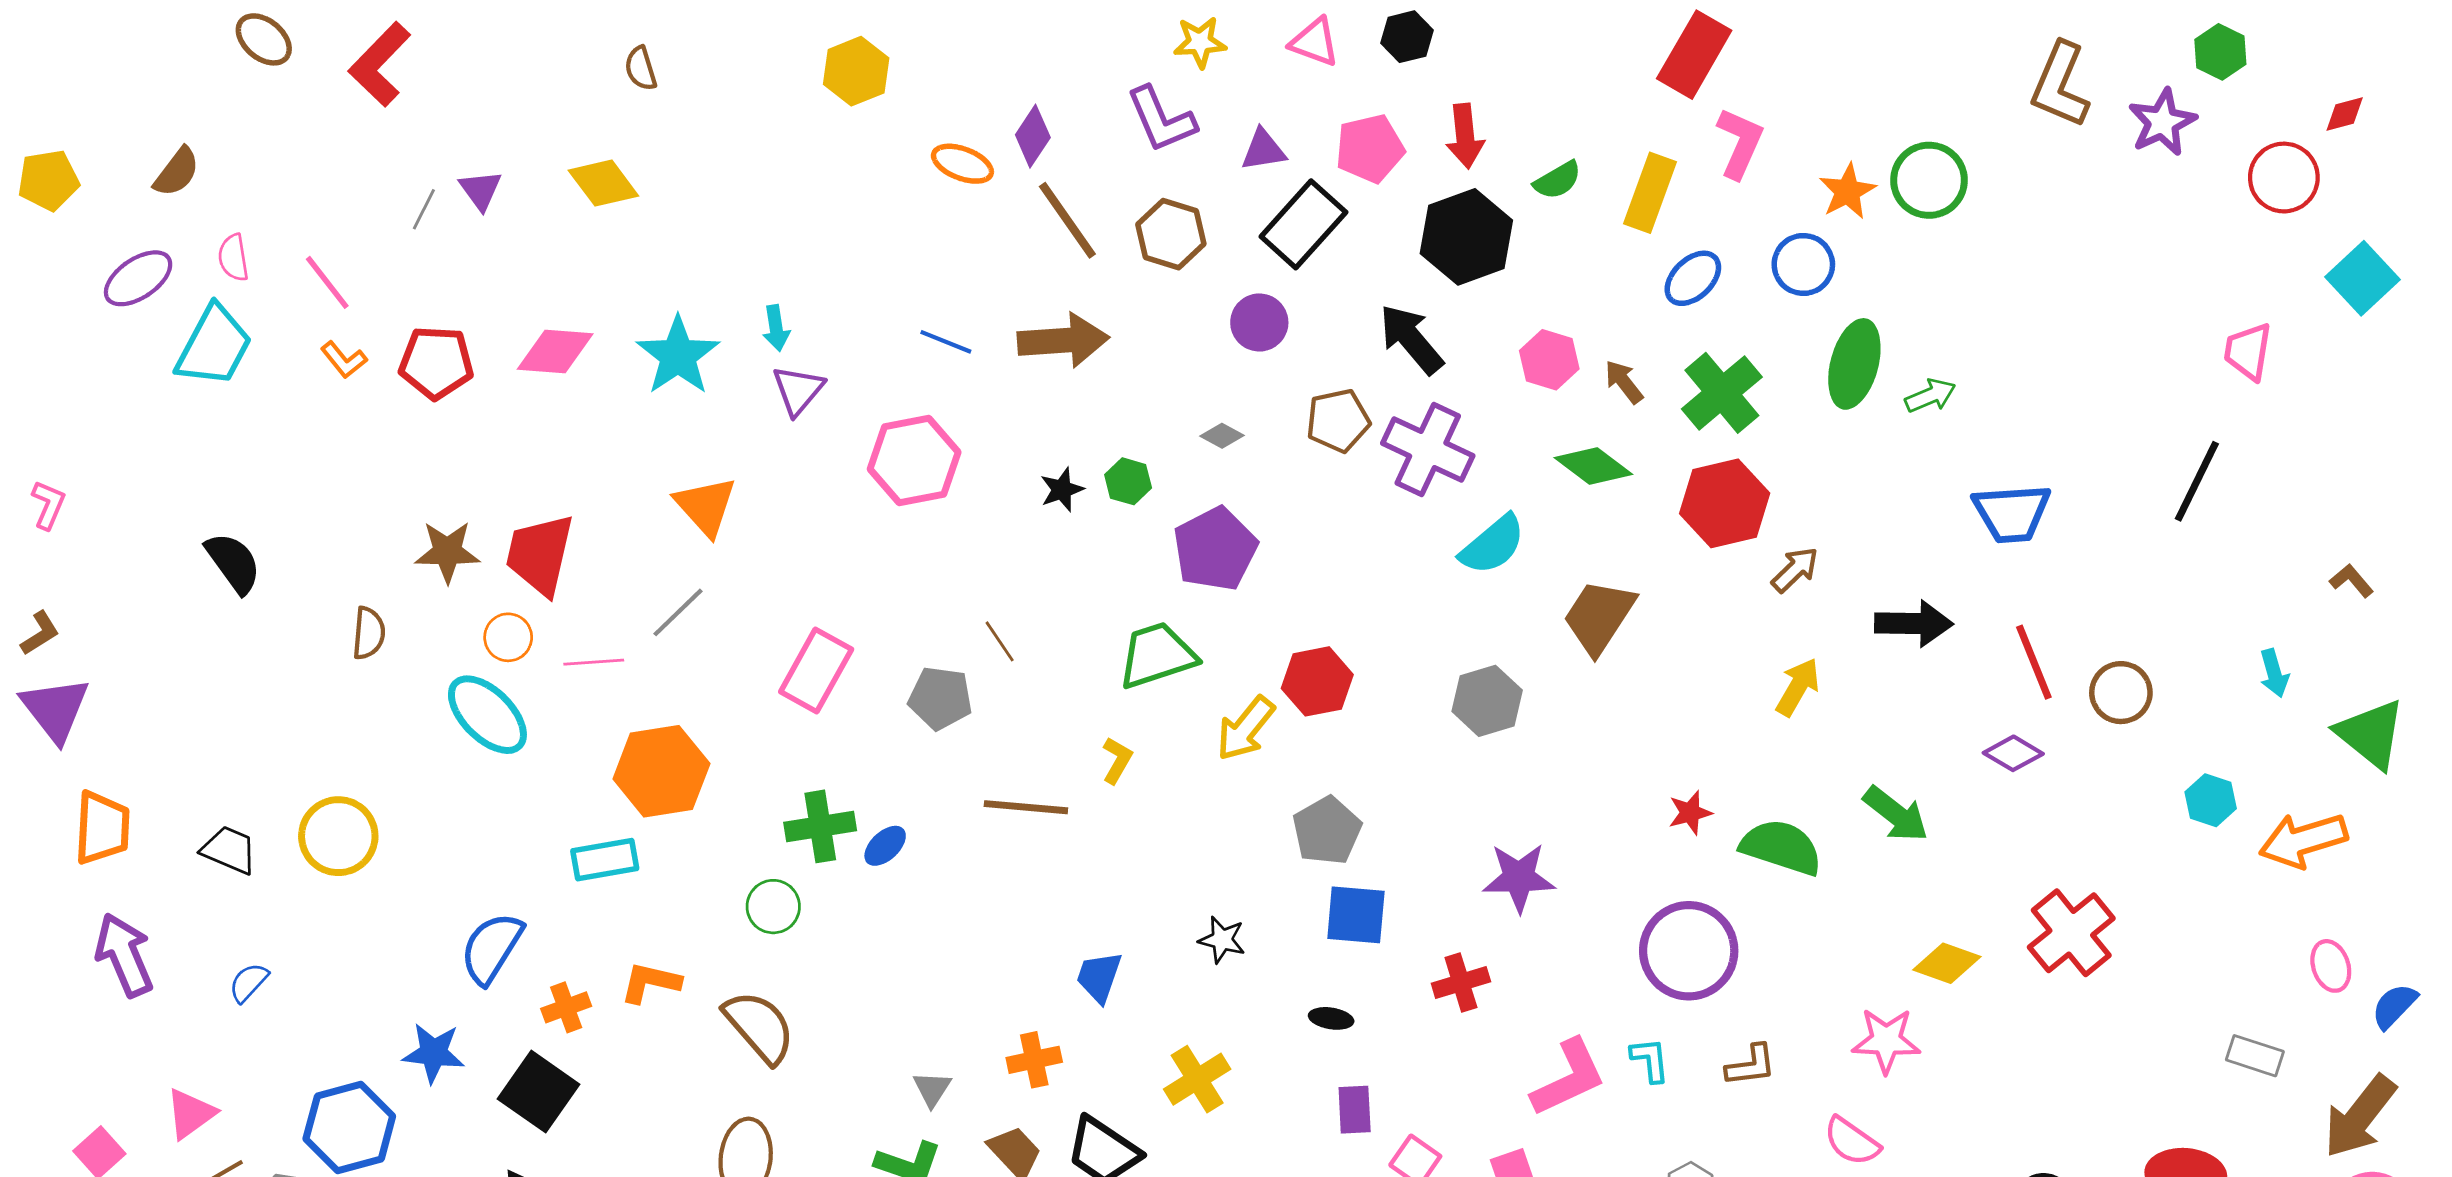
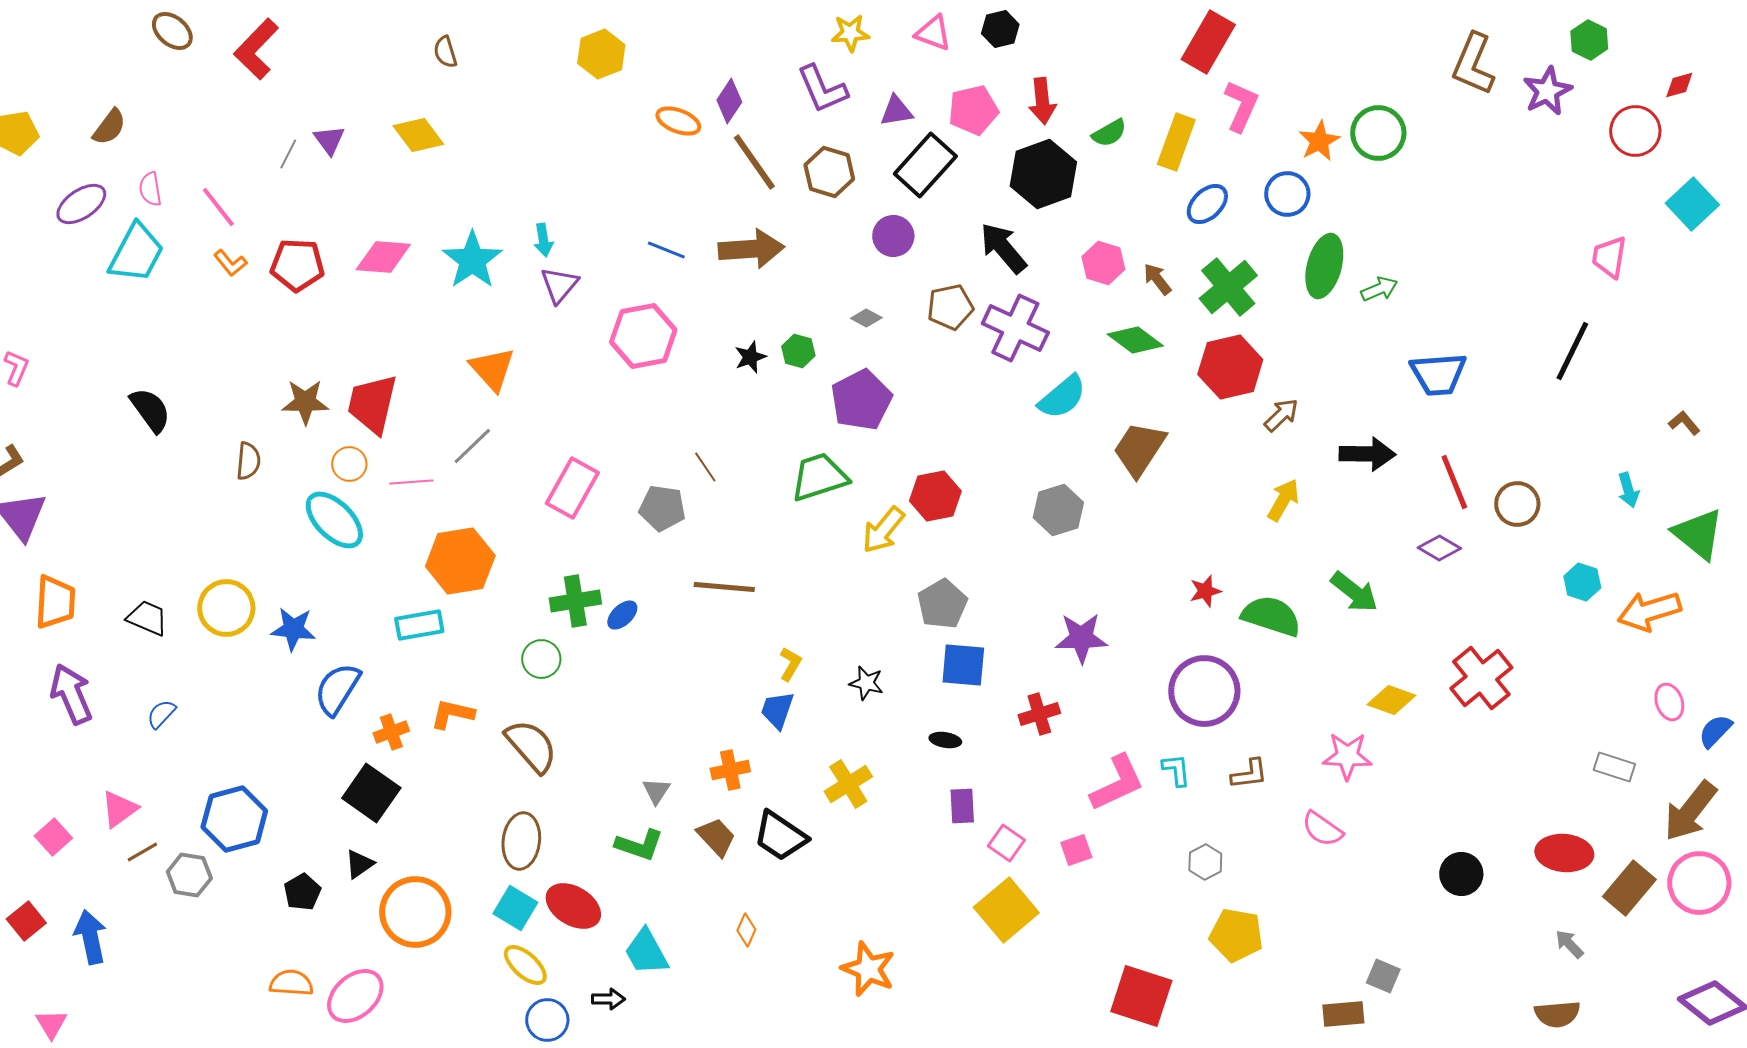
yellow L-shape: (1117, 760) -> (790, 664), moved
blue star: (434, 1053) -> (293, 629), moved

